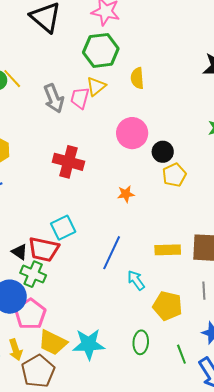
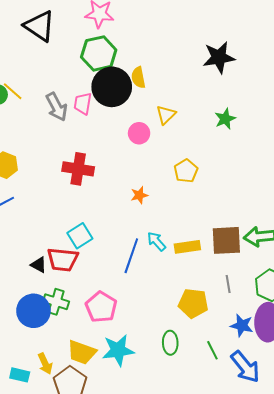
yellow triangle: (96, 86) -> (166, 115), moved
pink circle: (132, 133) -> (139, 133), size x0.7
black circle: (163, 152) -> (112, 87), moved, size x1.8
green cross: (33, 274) -> (56, 302), moved
cyan arrow: (136, 280) -> (156, 241), moved
pink pentagon: (30, 314) -> (101, 307), moved

